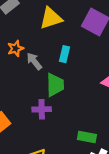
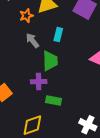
orange star: (16, 48) -> (26, 16), moved
green rectangle: (87, 137) -> (53, 100), moved

